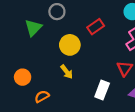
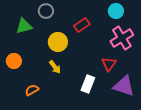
green triangle: (33, 28) -> (24, 26), turned 30
orange circle: (23, 77) -> (14, 61), moved

